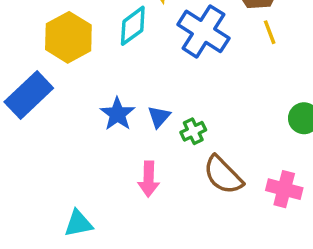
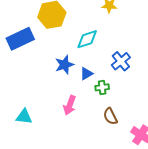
cyan diamond: (133, 26) -> (87, 39), moved
blue cross: (203, 31) -> (121, 61), moved, size x0.7
brown semicircle: (223, 175) -> (110, 116), size x0.7

